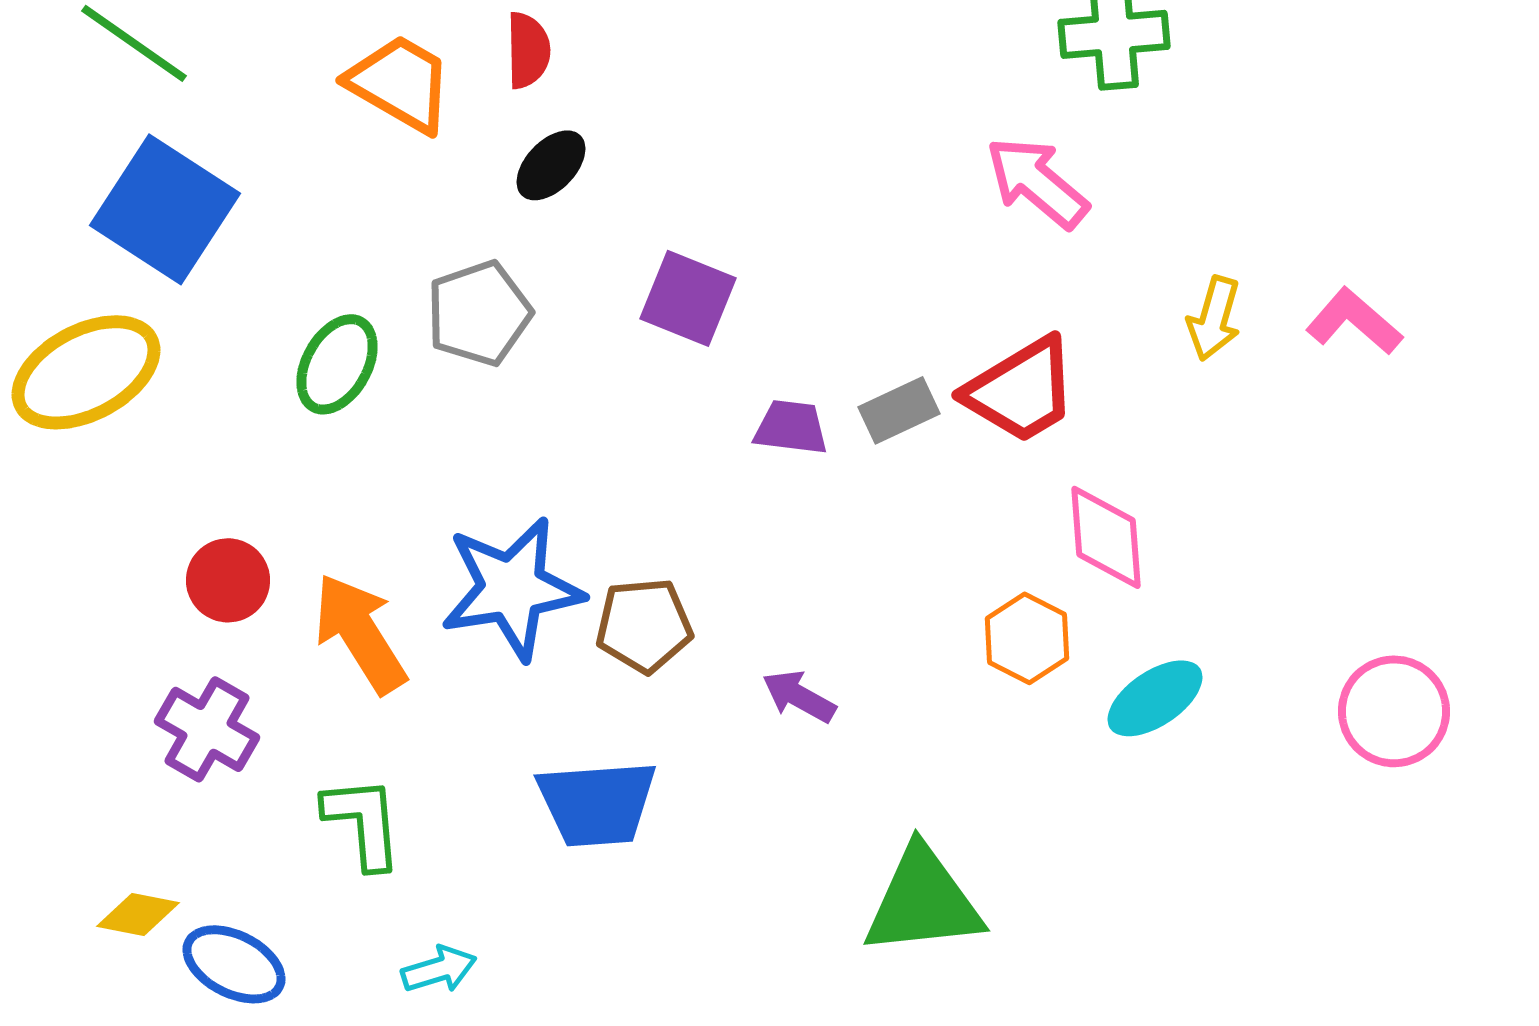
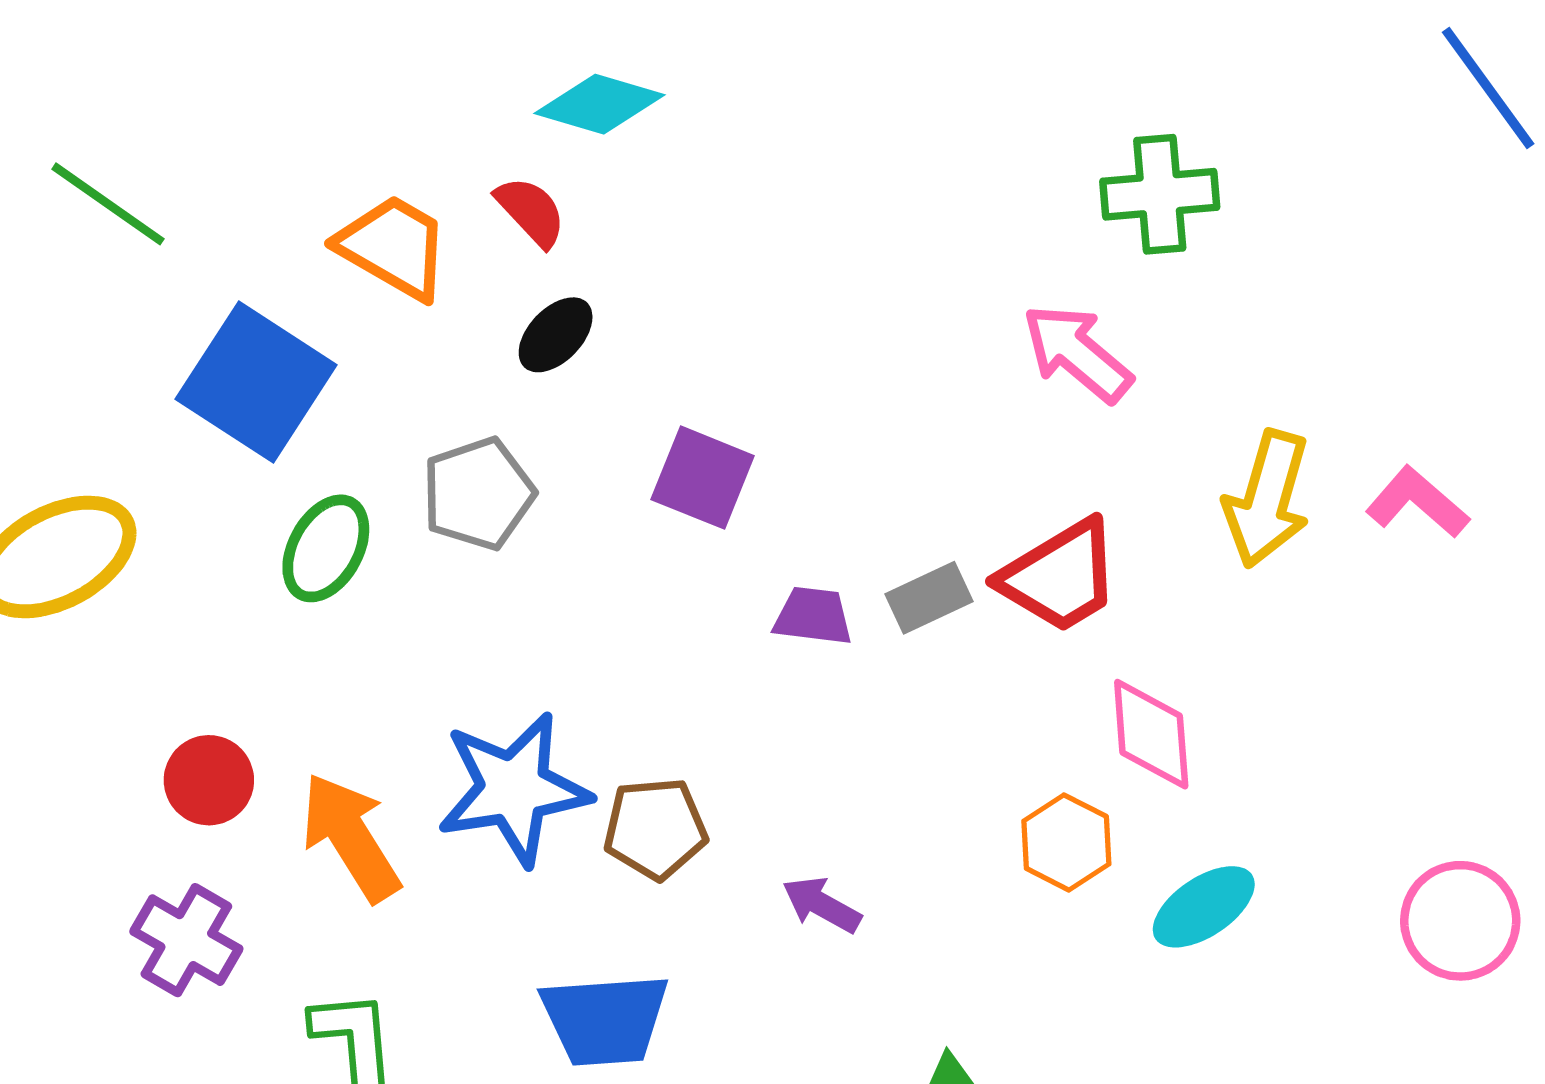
red semicircle: (528, 50) -> (531, 211), turned -42
blue square: (165, 209) -> (256, 382), moved
yellow arrow: (1214, 318) -> (1267, 499), size x1.5

